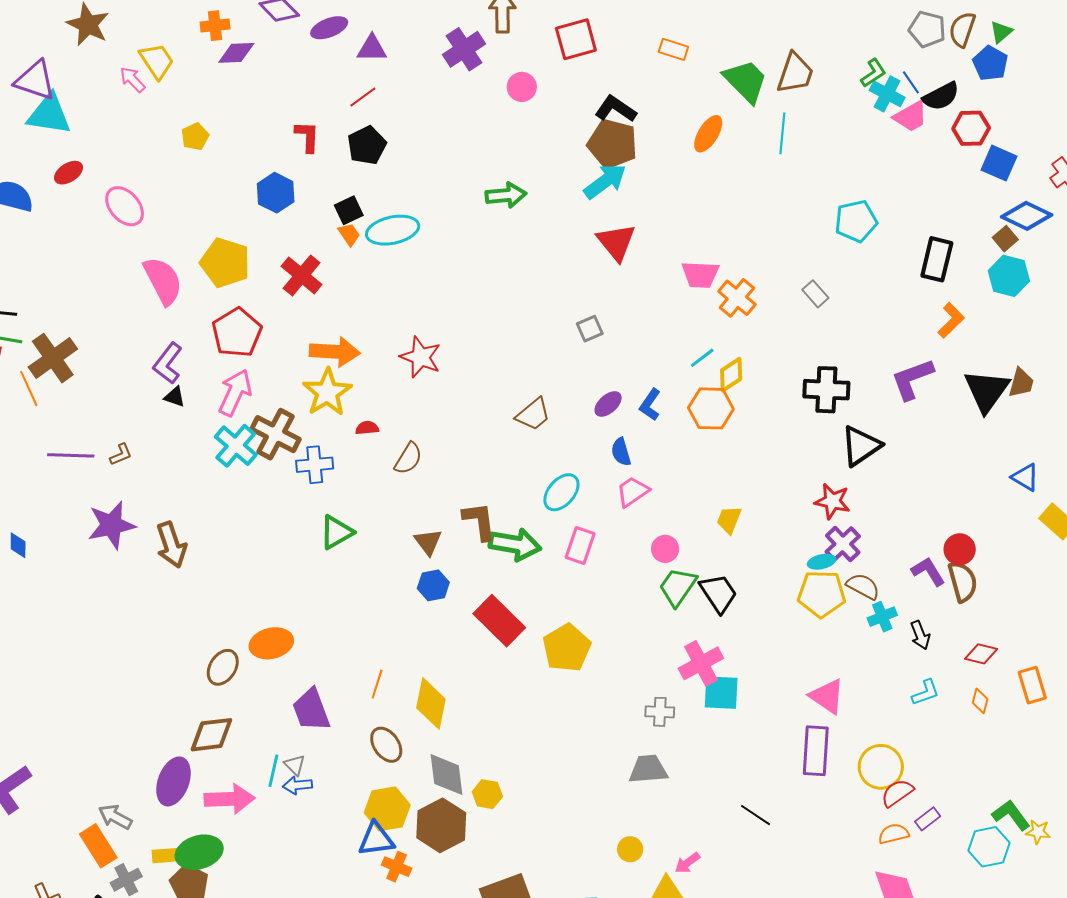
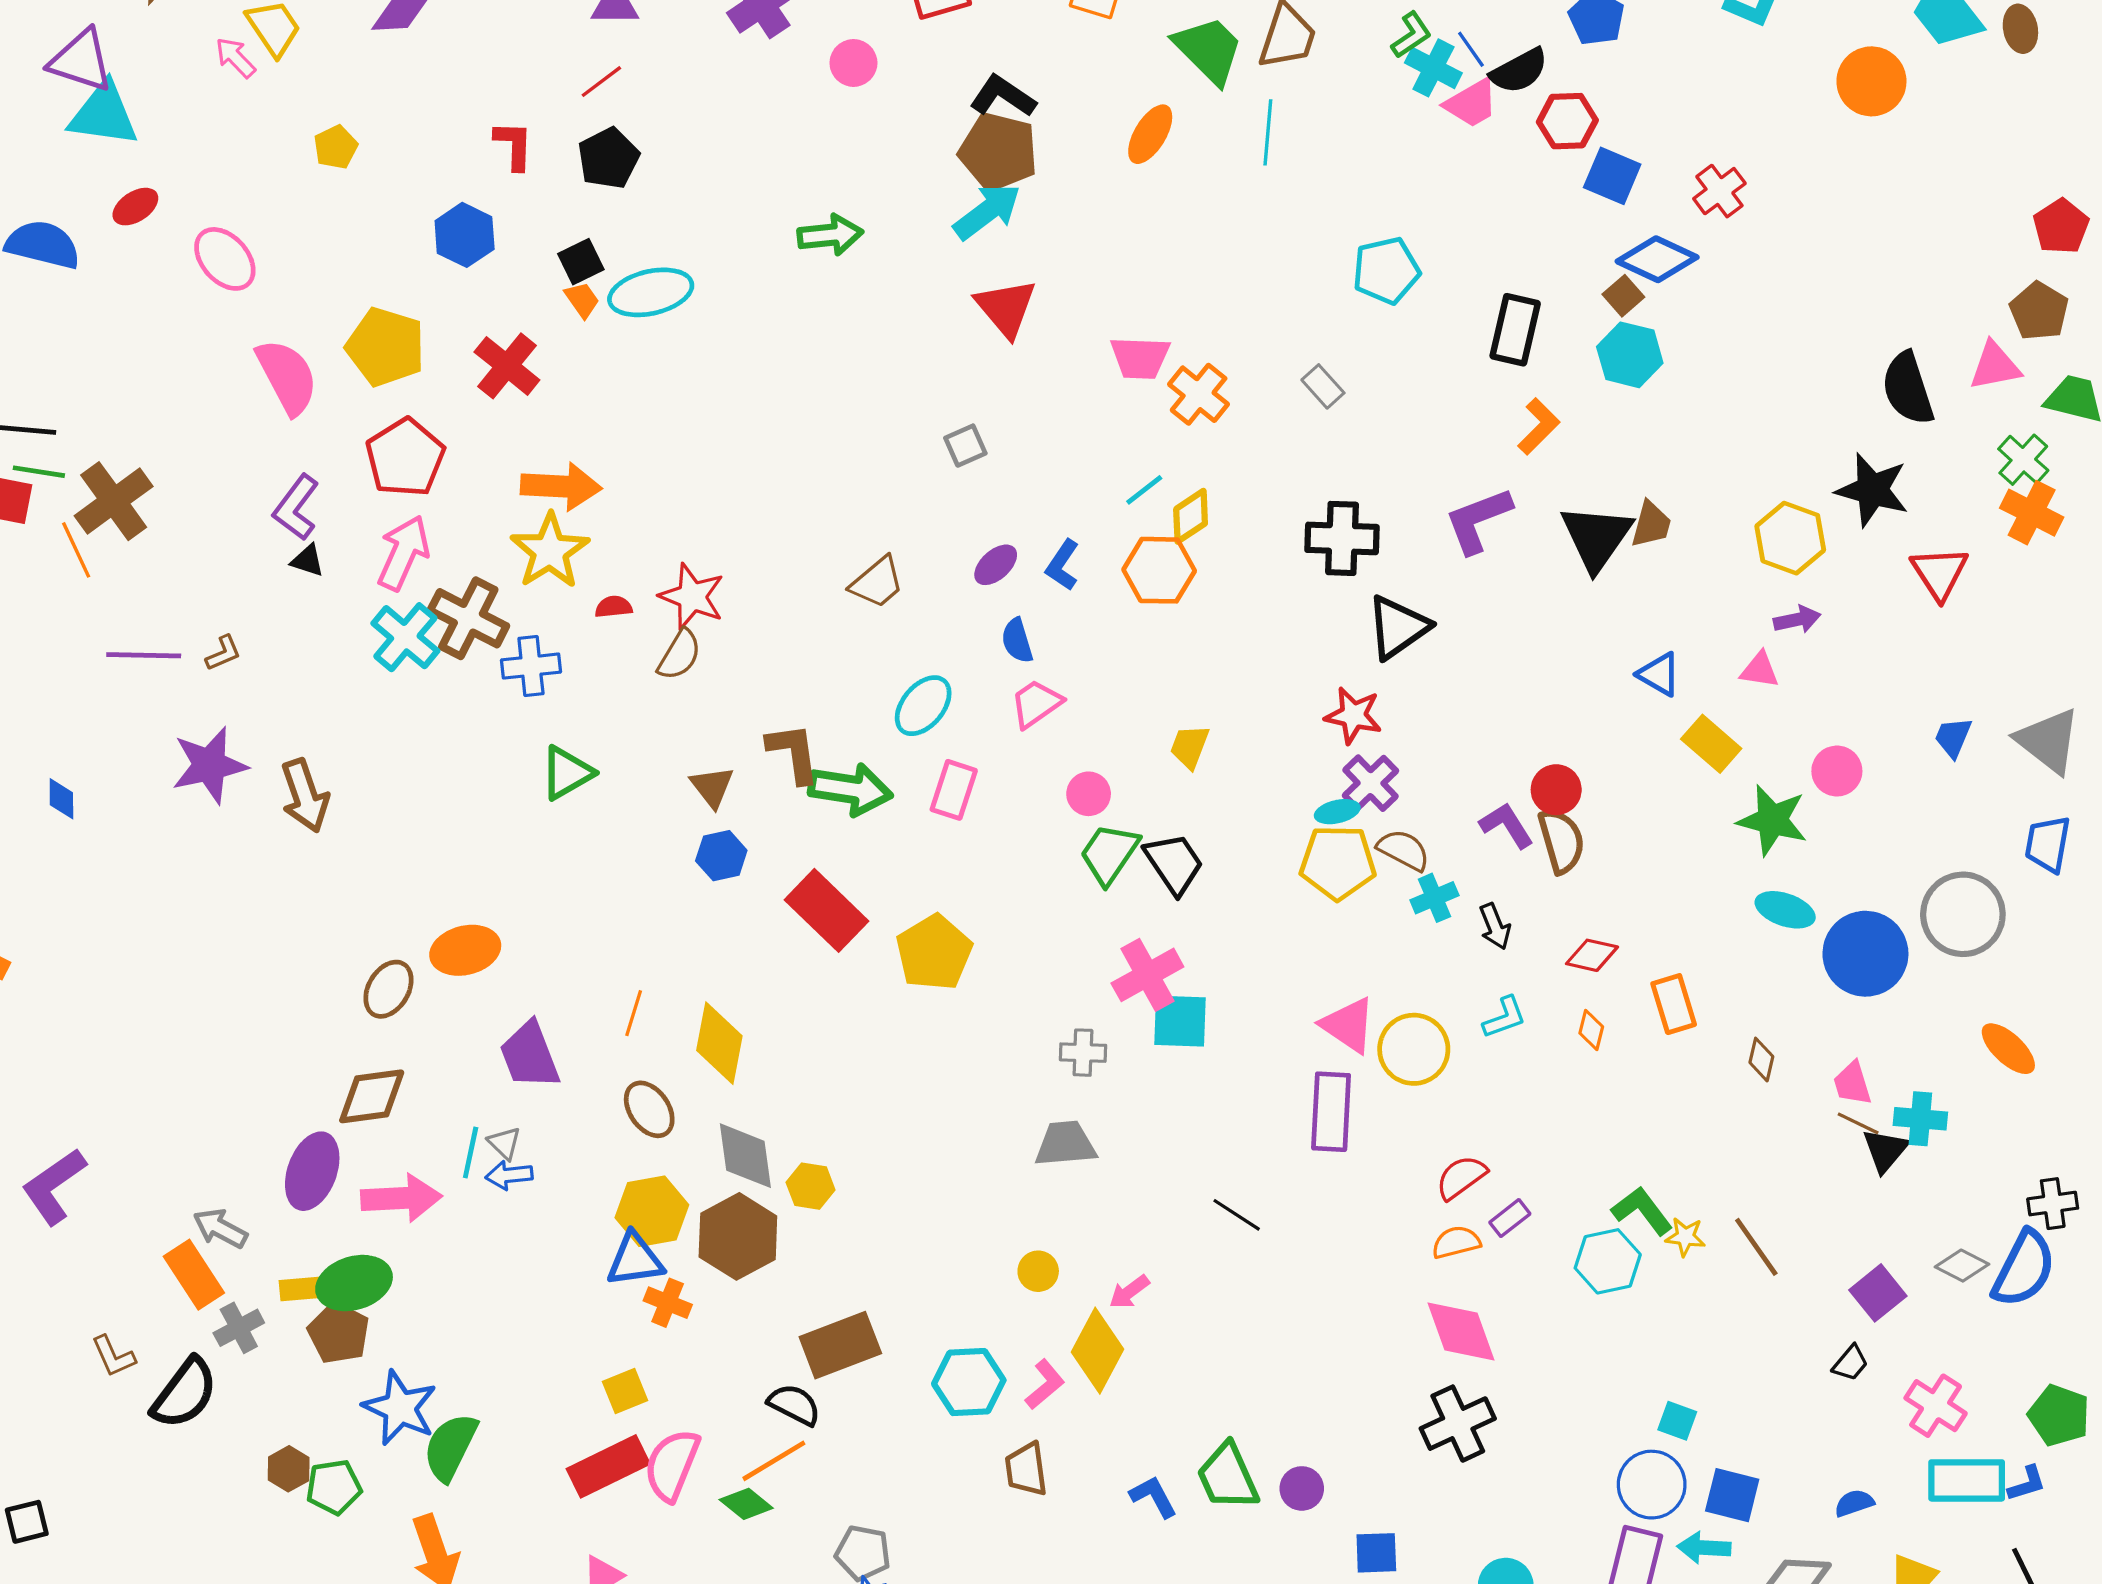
red star: (421, 357) -> (692, 597), moved
yellow circle: (881, 767) -> (1414, 1049), moved

